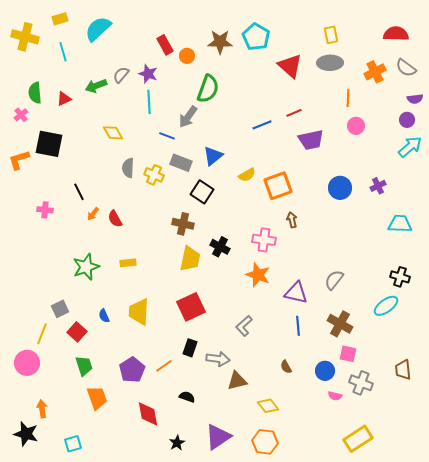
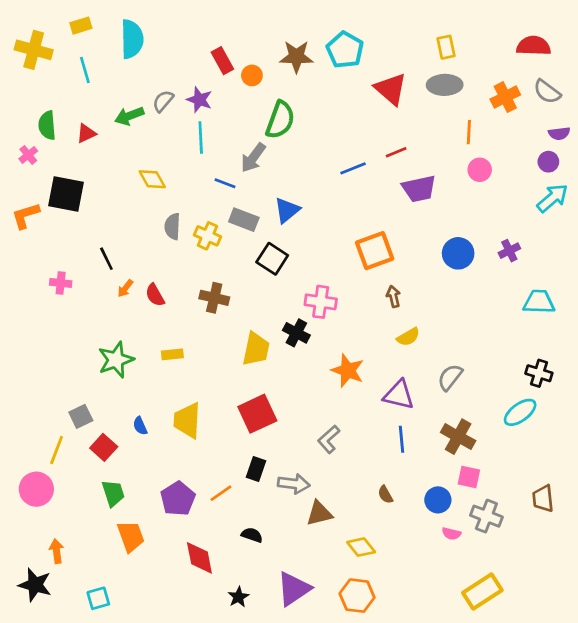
cyan semicircle: (98, 29) -> (132, 39), turned 132
yellow semicircle: (247, 175) -> (408, 337), moved
brown cross: (183, 224) -> (214, 298), moved
pink cross: (264, 240) -> (321, 302), moved

